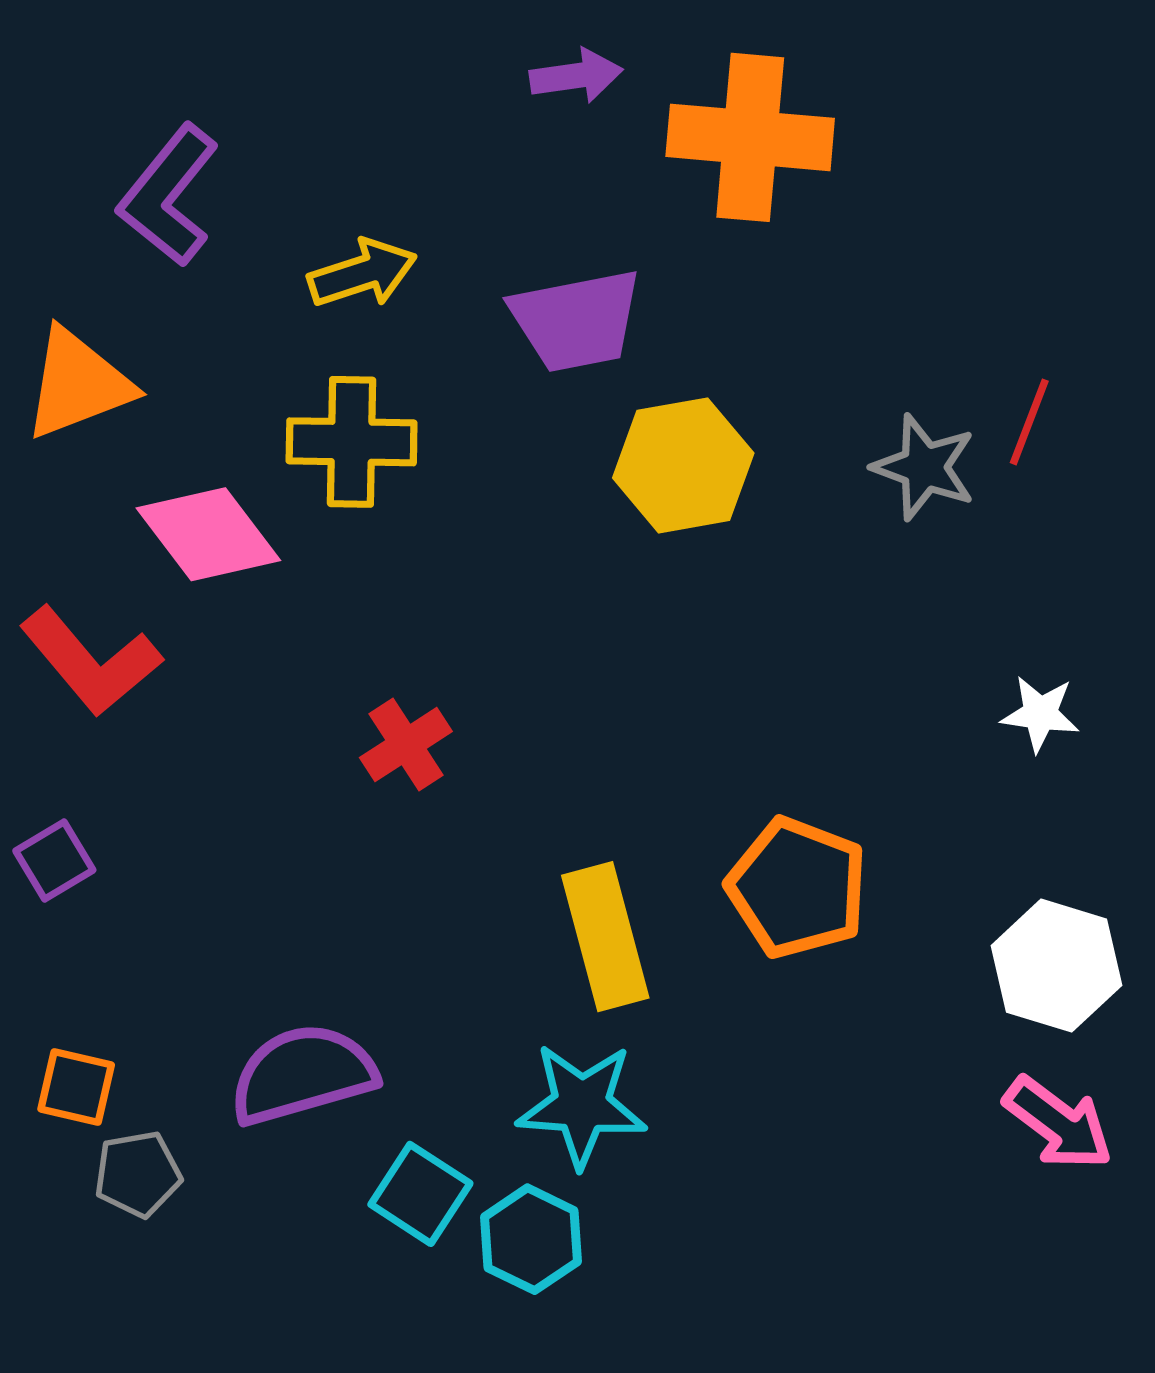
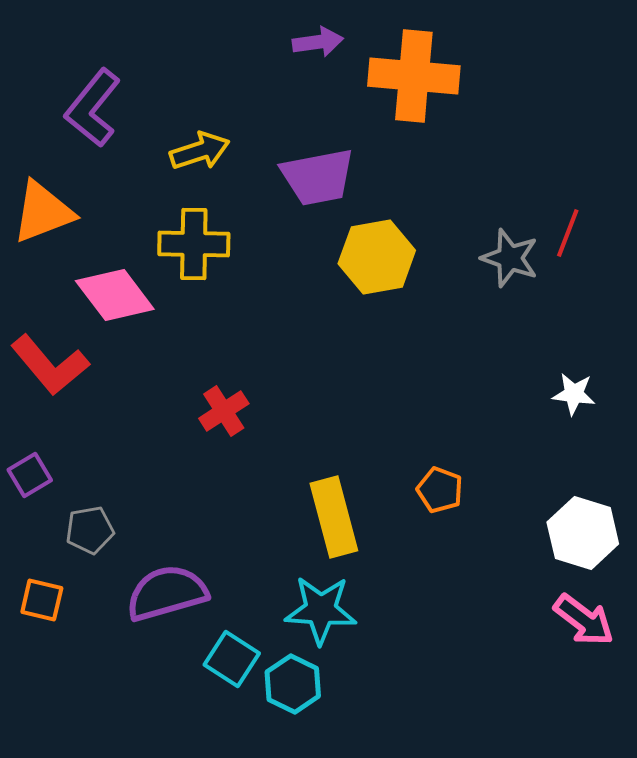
orange pentagon: (797, 888) -> (440, 490), size x0.6
gray pentagon: (138, 1174) -> (90, 530), moved

